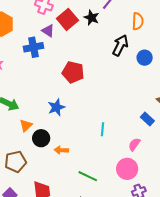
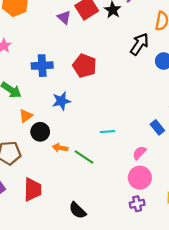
blue cross: (33, 47) -> (42, 66), moved
cyan line: (102, 129) -> (107, 132), turned 72
pink circle: (127, 169) -> (140, 178), moved
green line: (88, 176) -> (84, 157), moved

